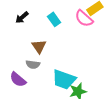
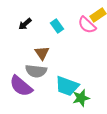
gray semicircle: (33, 64) -> (36, 71), size x1.5
purple semicircle: (18, 79) -> (21, 86), size x1.4

